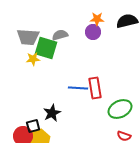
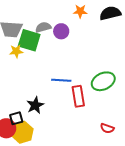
purple circle: (93, 32) -> (61, 31), moved
red rectangle: (95, 88) -> (78, 96), moved
green ellipse: (120, 109) -> (103, 81), moved

